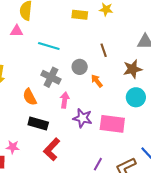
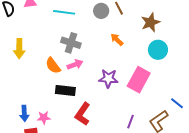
gray circle: (80, 67) -> (101, 11), moved
pink arrow: (65, 100) -> (75, 64), moved, turned 70
pink rectangle: (112, 124) -> (139, 80), turned -60

